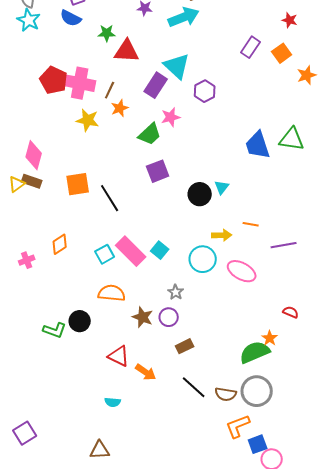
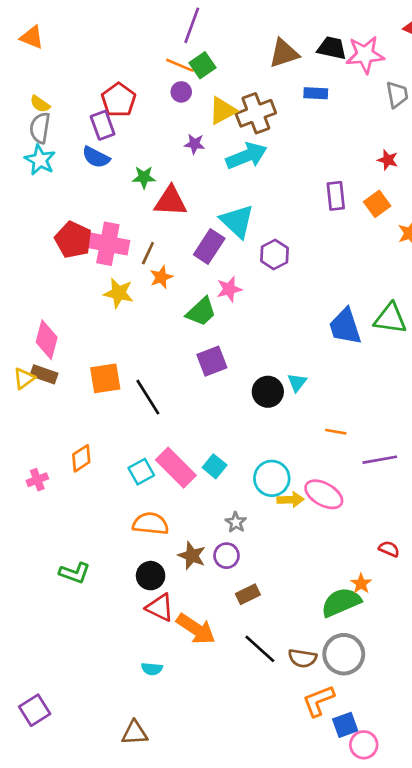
purple rectangle: (251, 47) -> (336, 196), turned -40
yellow arrow: (222, 235) -> (290, 500), moved
black circle: (80, 321) -> (151, 576), moved
orange arrow: (146, 372) -> (196, 629), size x1.4

